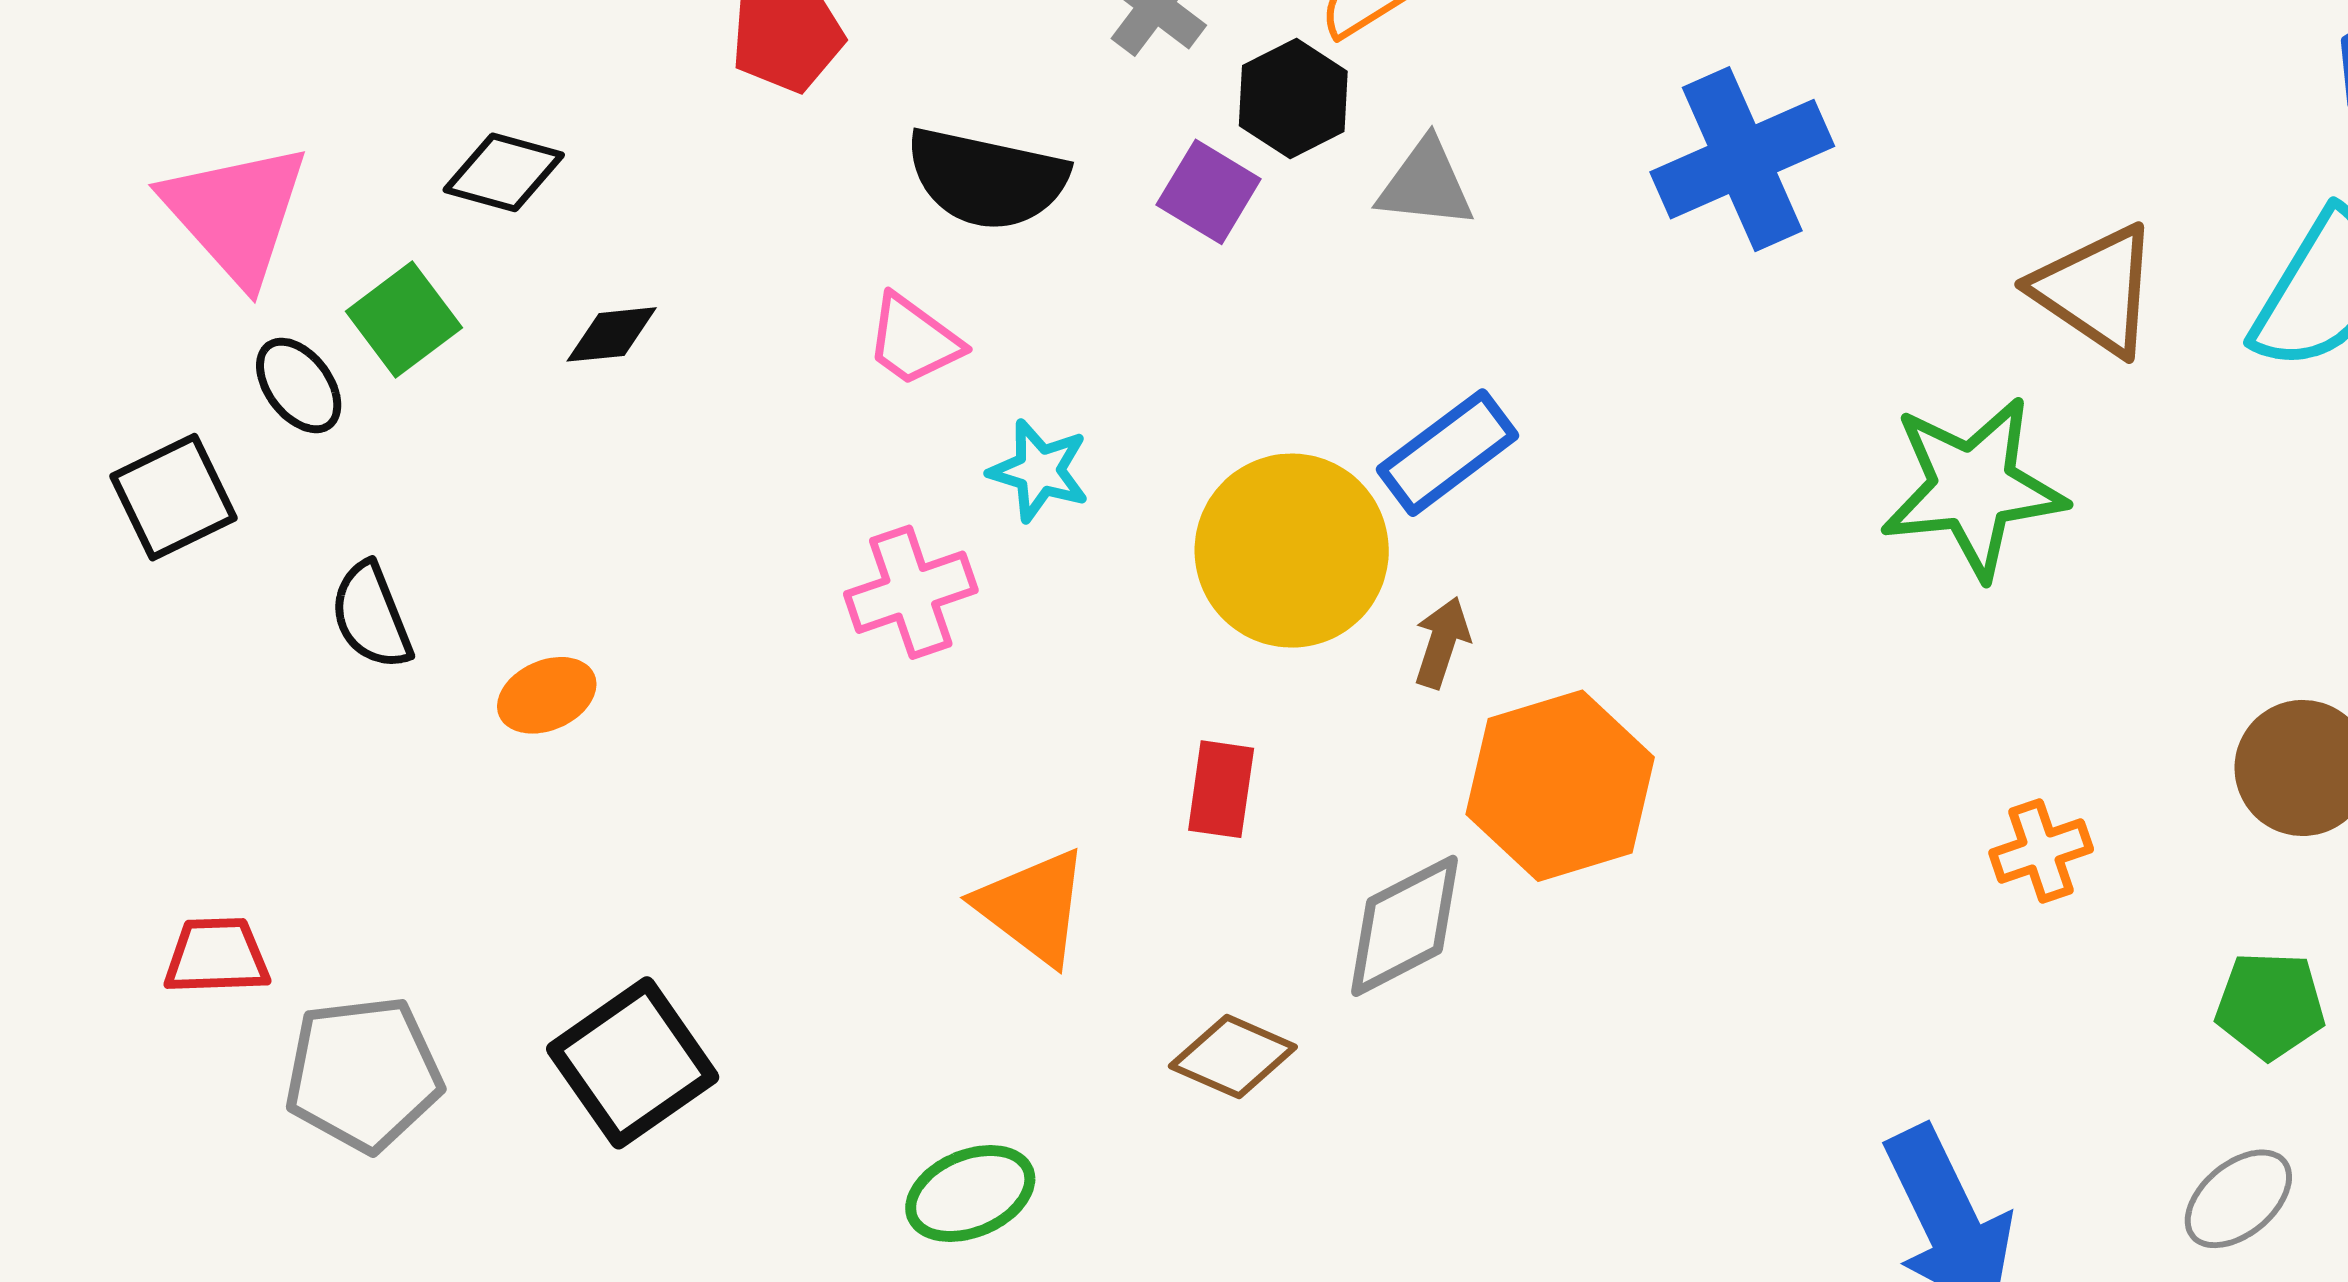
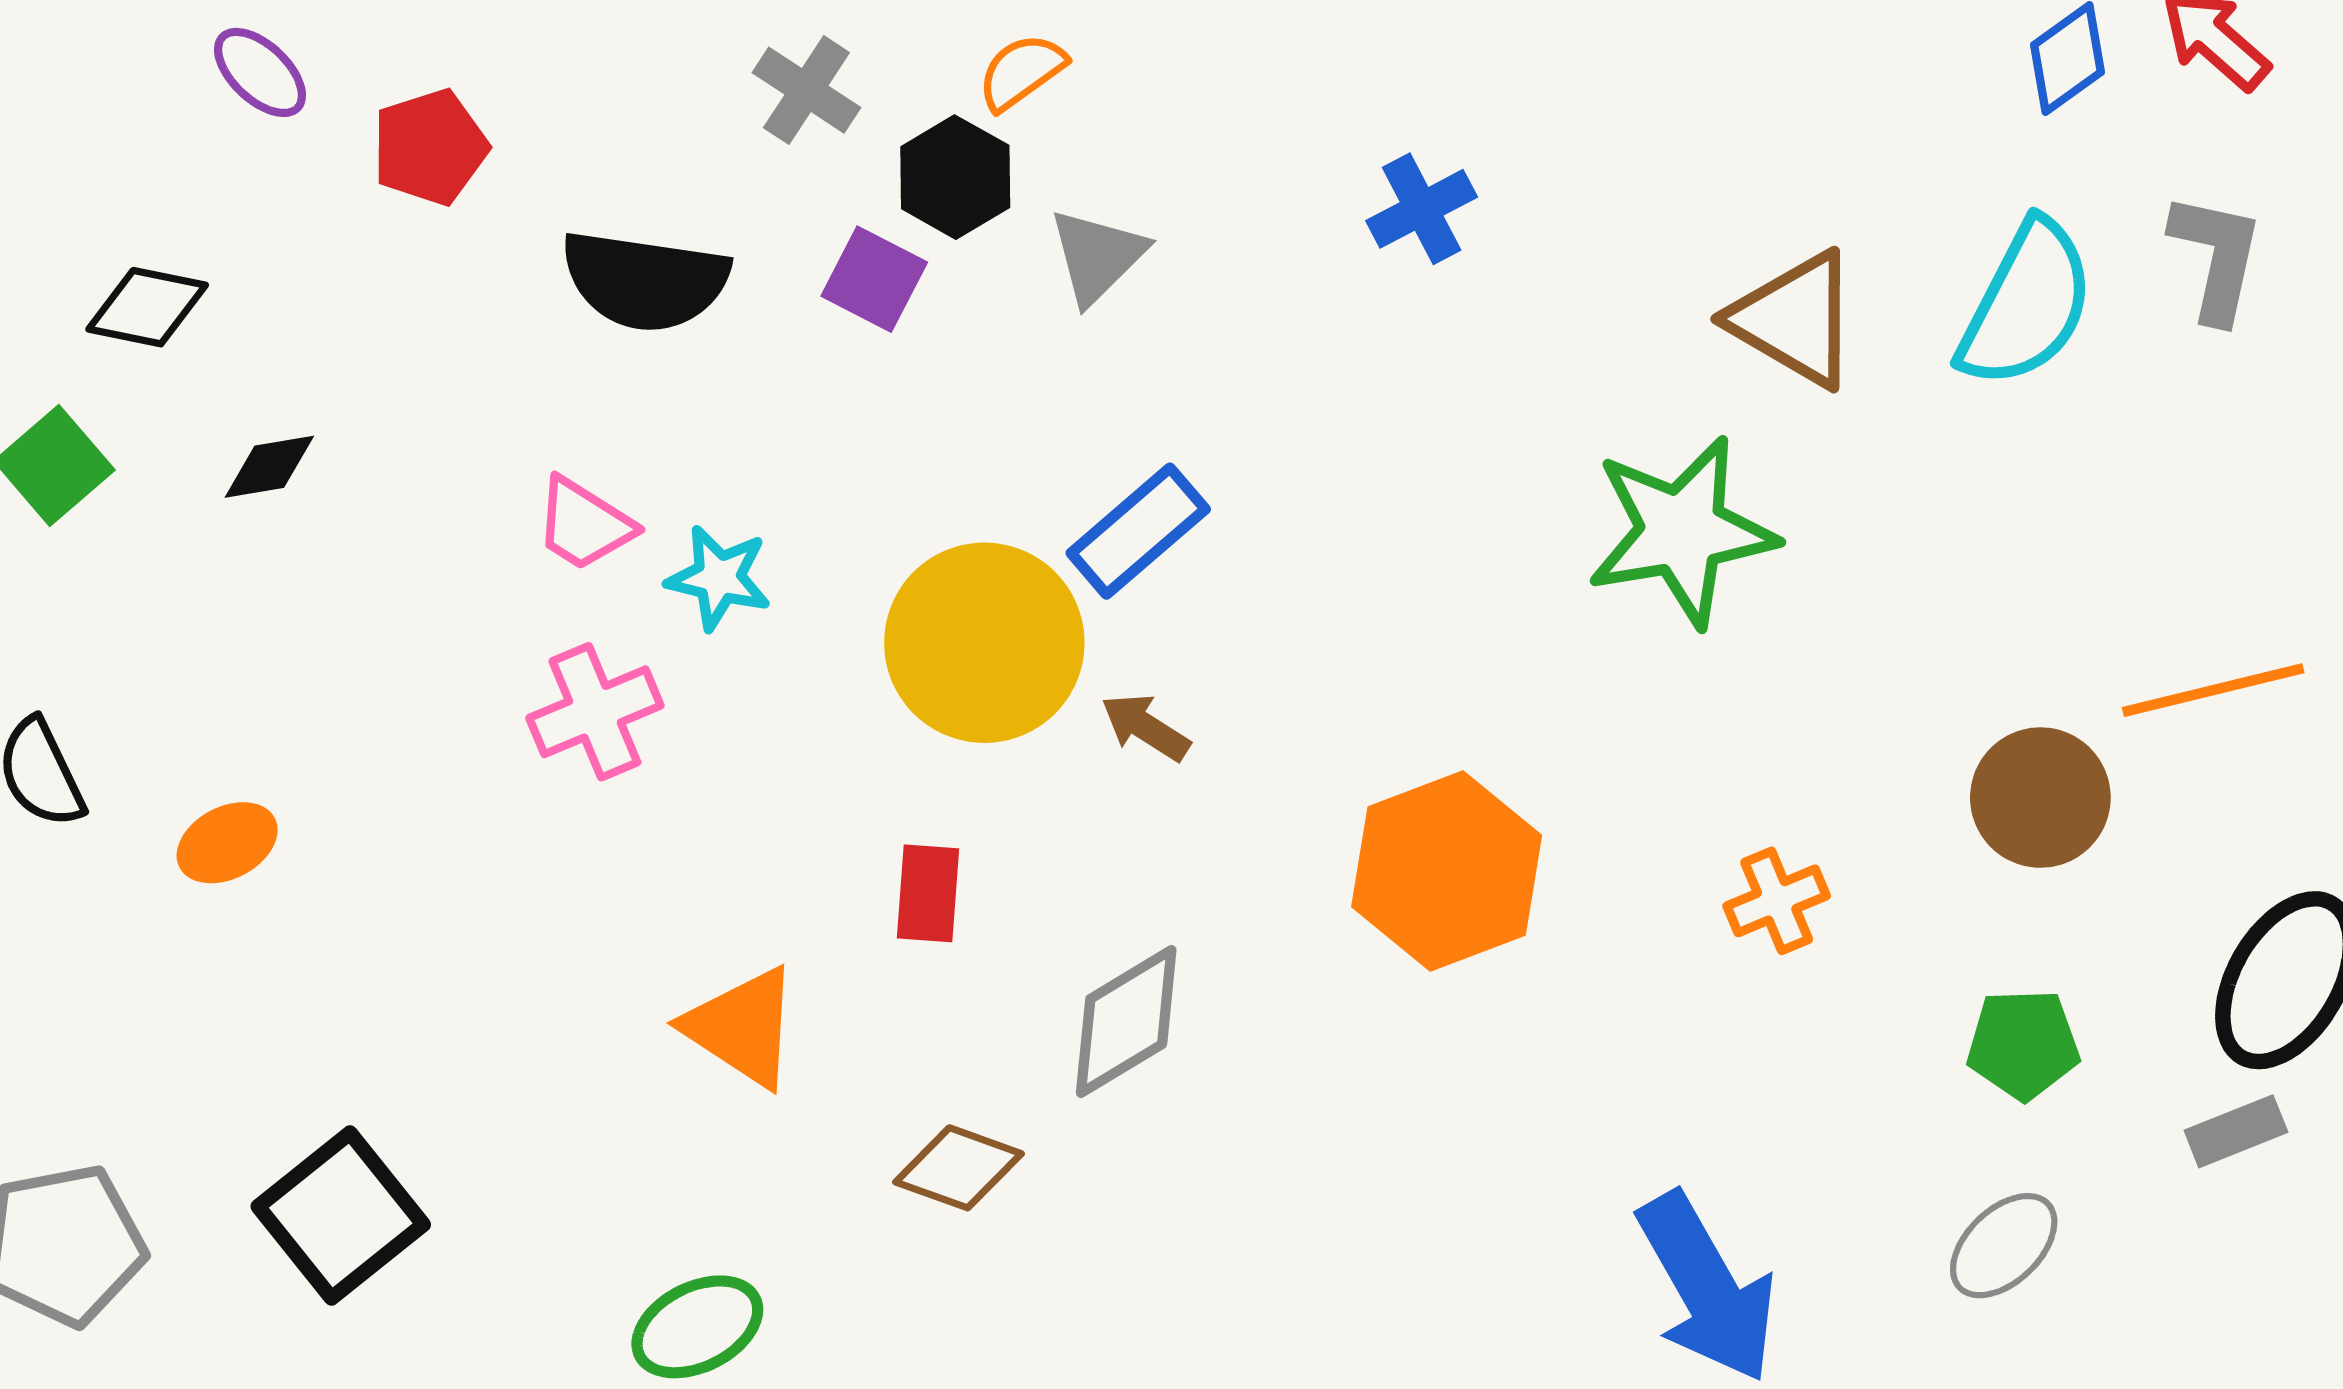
blue cross: (1742, 159) -> (1422, 209), size x0.6
gray triangle: (1426, 184) -> (1097, 256), turned -47
pink trapezoid: (914, 340) -> (584, 524), moved
brown arrow: (1442, 642) -> (1145, 727), turned -72
orange hexagon: (1560, 786) -> (1447, 871), moved

